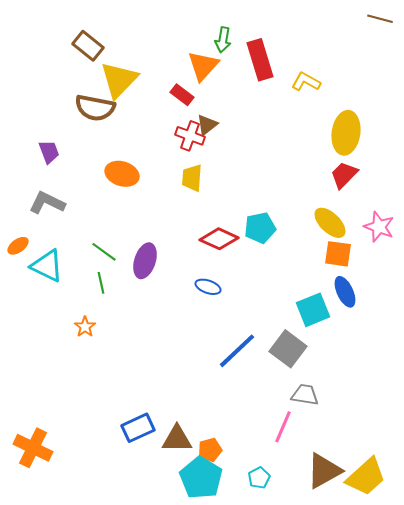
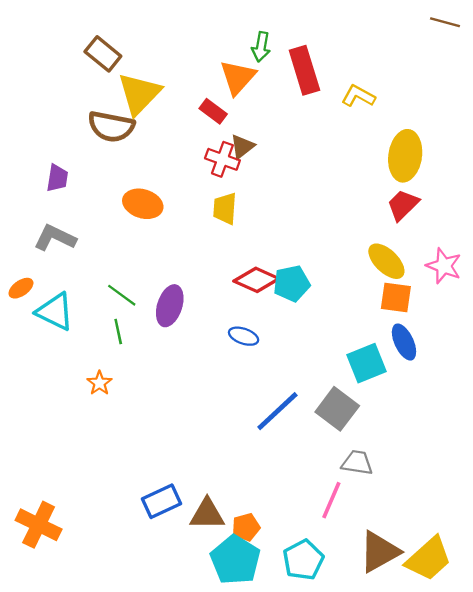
purple trapezoid: (49, 152) -> (57, 178), turned 30
cyan pentagon: (260, 228) -> (292, 283), moved
cyan pentagon: (259, 478) -> (303, 560), size x1.6

